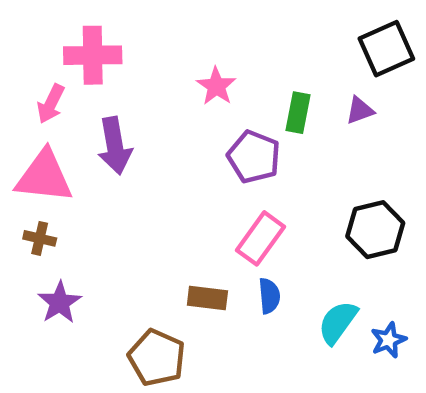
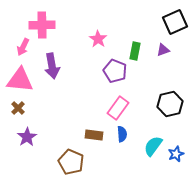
brown cross: (40, 238) -> (18, 108), turned 32

